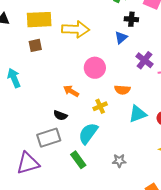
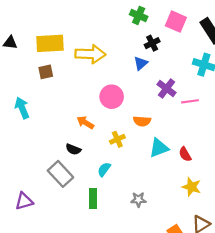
black cross: (131, 19) -> (152, 43), turned -32
cyan semicircle: (88, 133) -> (104, 169), size x0.6
gray rectangle: (49, 138) -> (60, 174), turned 65
green rectangle: (78, 160) -> (93, 198), turned 36
purple triangle: (28, 163) -> (24, 201), moved, size x0.7

